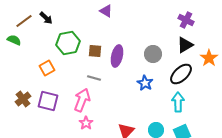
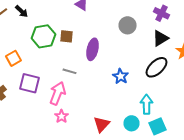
brown square: (95, 51) -> (66, 36), moved
gray circle: (153, 54) -> (128, 25), moved
orange square: (47, 68) -> (14, 58), moved
purple square: (48, 101) -> (30, 83), moved
cyan arrow: (178, 102) -> (146, 104), moved

